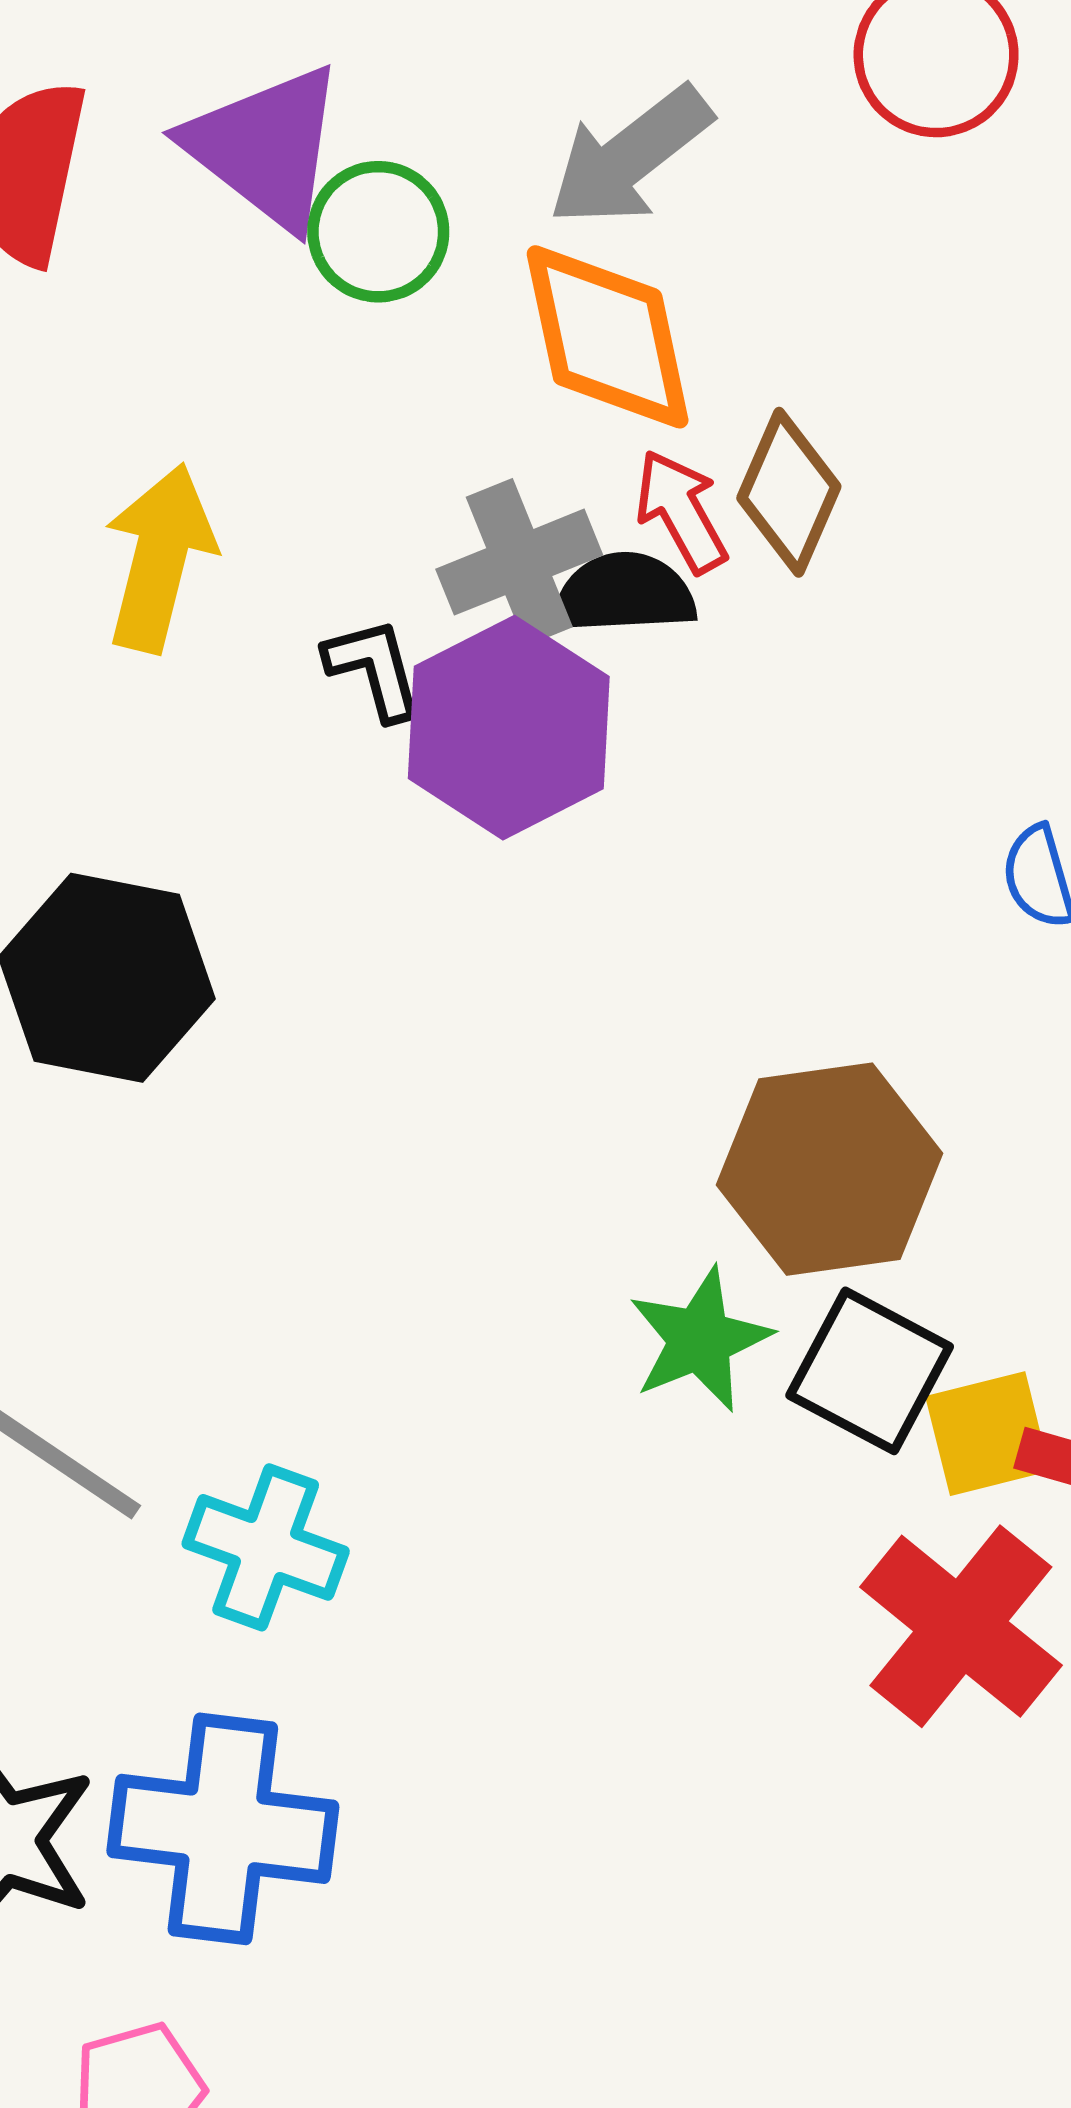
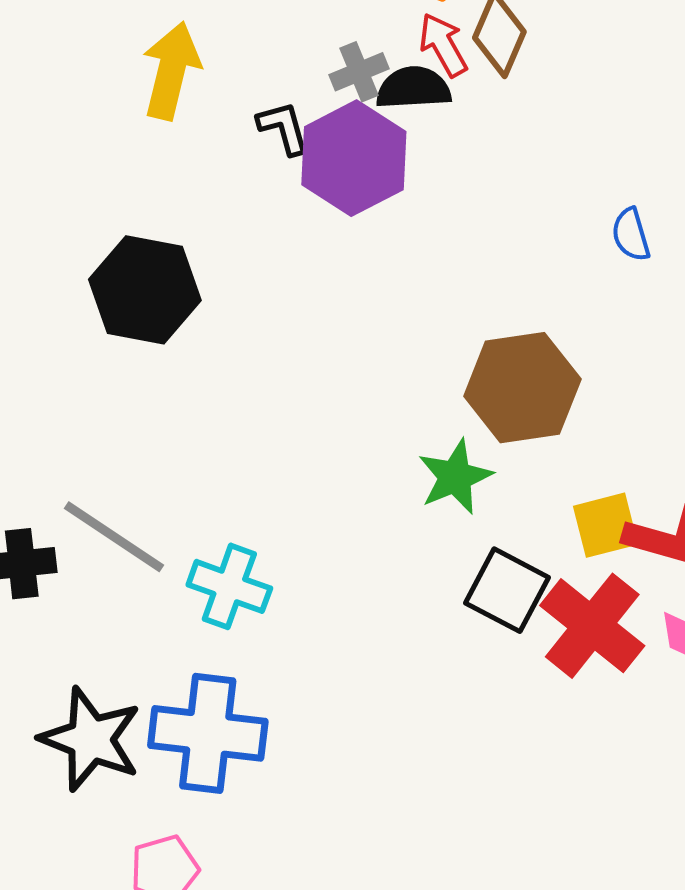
gray cross: (519, 562) -> (359, 72), size x0.7
black square: (870, 1371) -> (507, 590), moved

